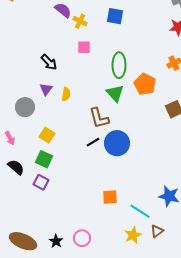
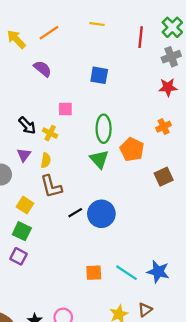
yellow cross: (80, 21) -> (50, 133), moved
brown L-shape: (99, 118) -> (51, 187), moved
cyan line: (140, 211) -> (126, 273), moved

